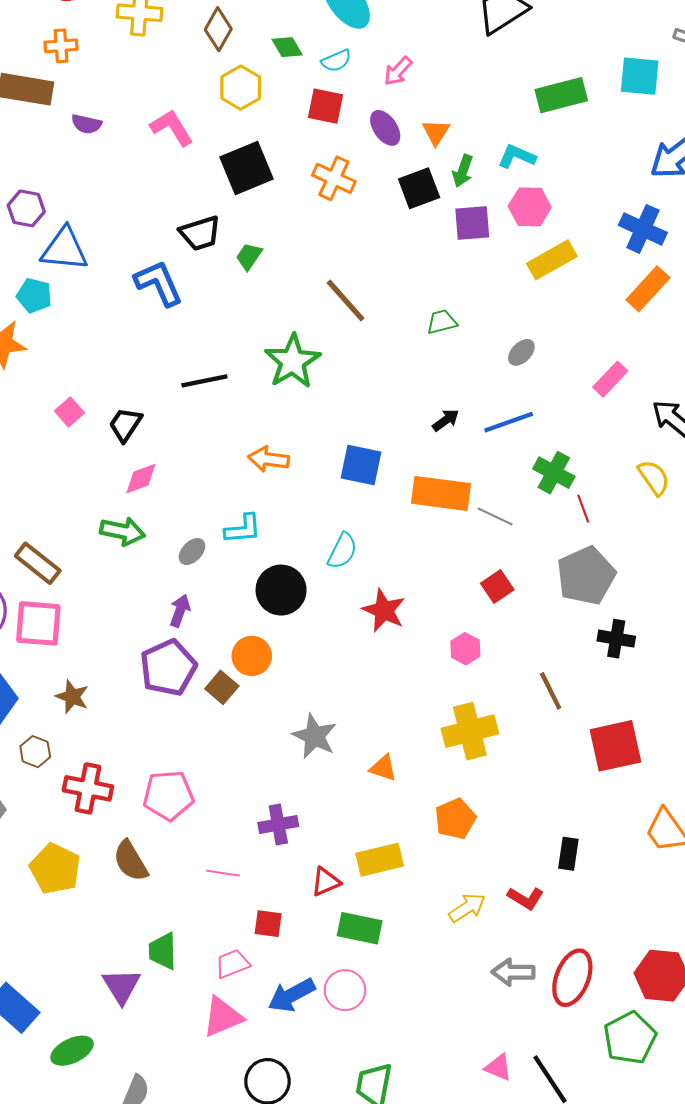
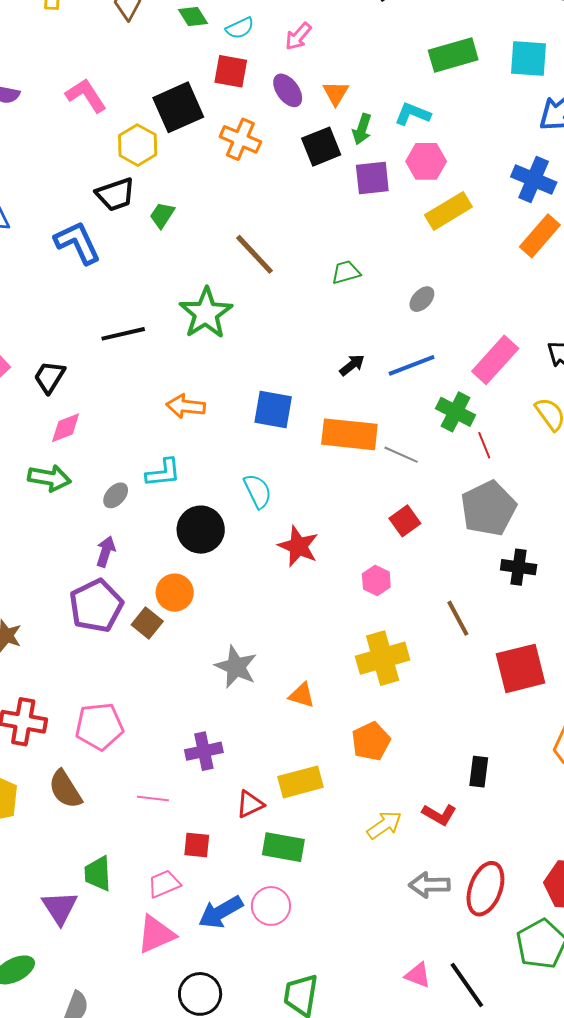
cyan square: (640, 76) -> (528, 59), moved
yellow hexagon: (241, 88) -> (138, 145), moved
black square: (247, 168) -> (178, 107), moved
pink rectangle: (610, 379) -> (495, 360), moved, size x1.4
cyan semicircle: (342, 551) -> (258, 491), turned -51

